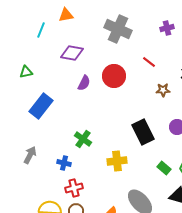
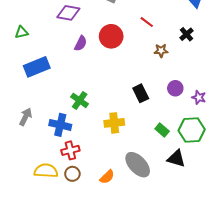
blue rectangle: (41, 106) -> (37, 67), turned 30
black rectangle: (143, 132) -> (141, 93), size x0.7
blue cross: (64, 163) -> (60, 125), size x1.5

